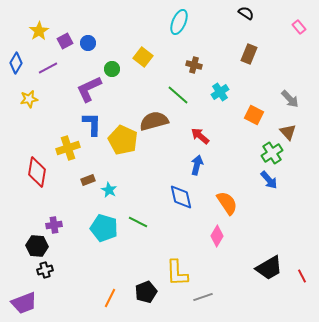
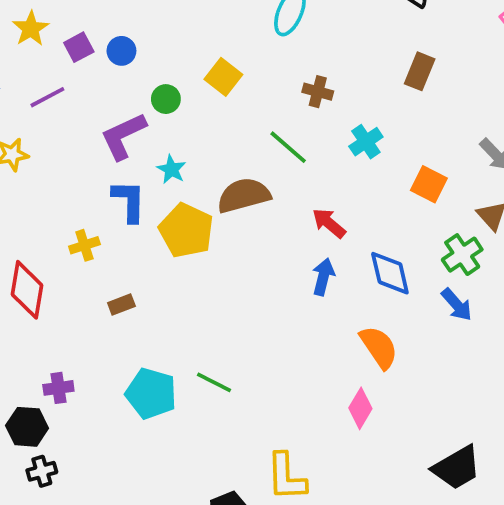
yellow cross: (68, 148) -> (84, 245), size x0.7
cyan star: (109, 190) -> (171, 169), moved
blue diamond: (181, 197) -> (390, 273), moved

